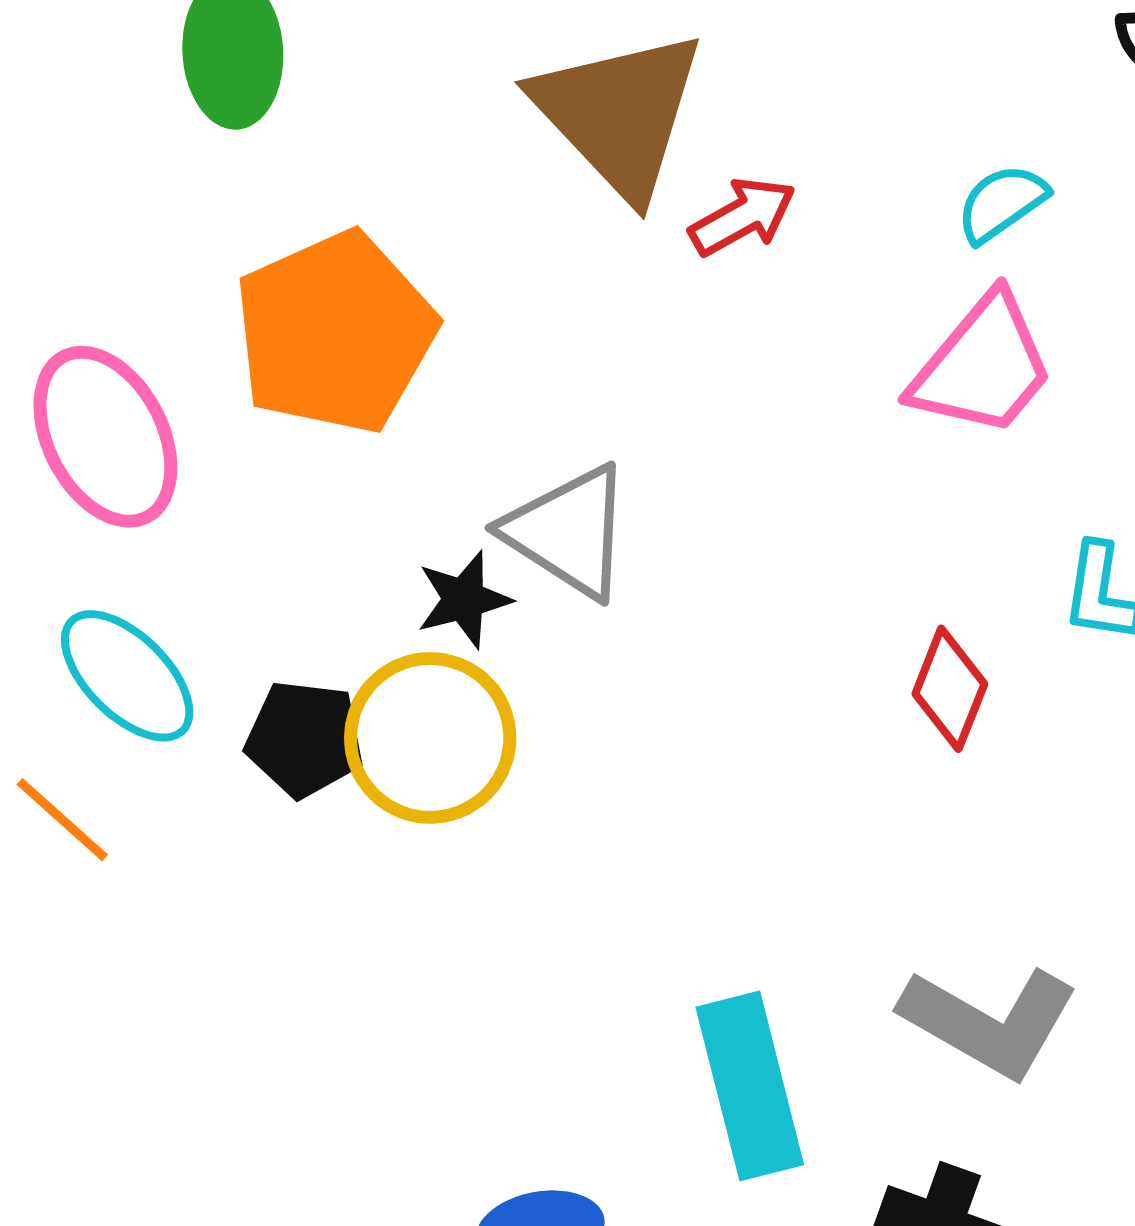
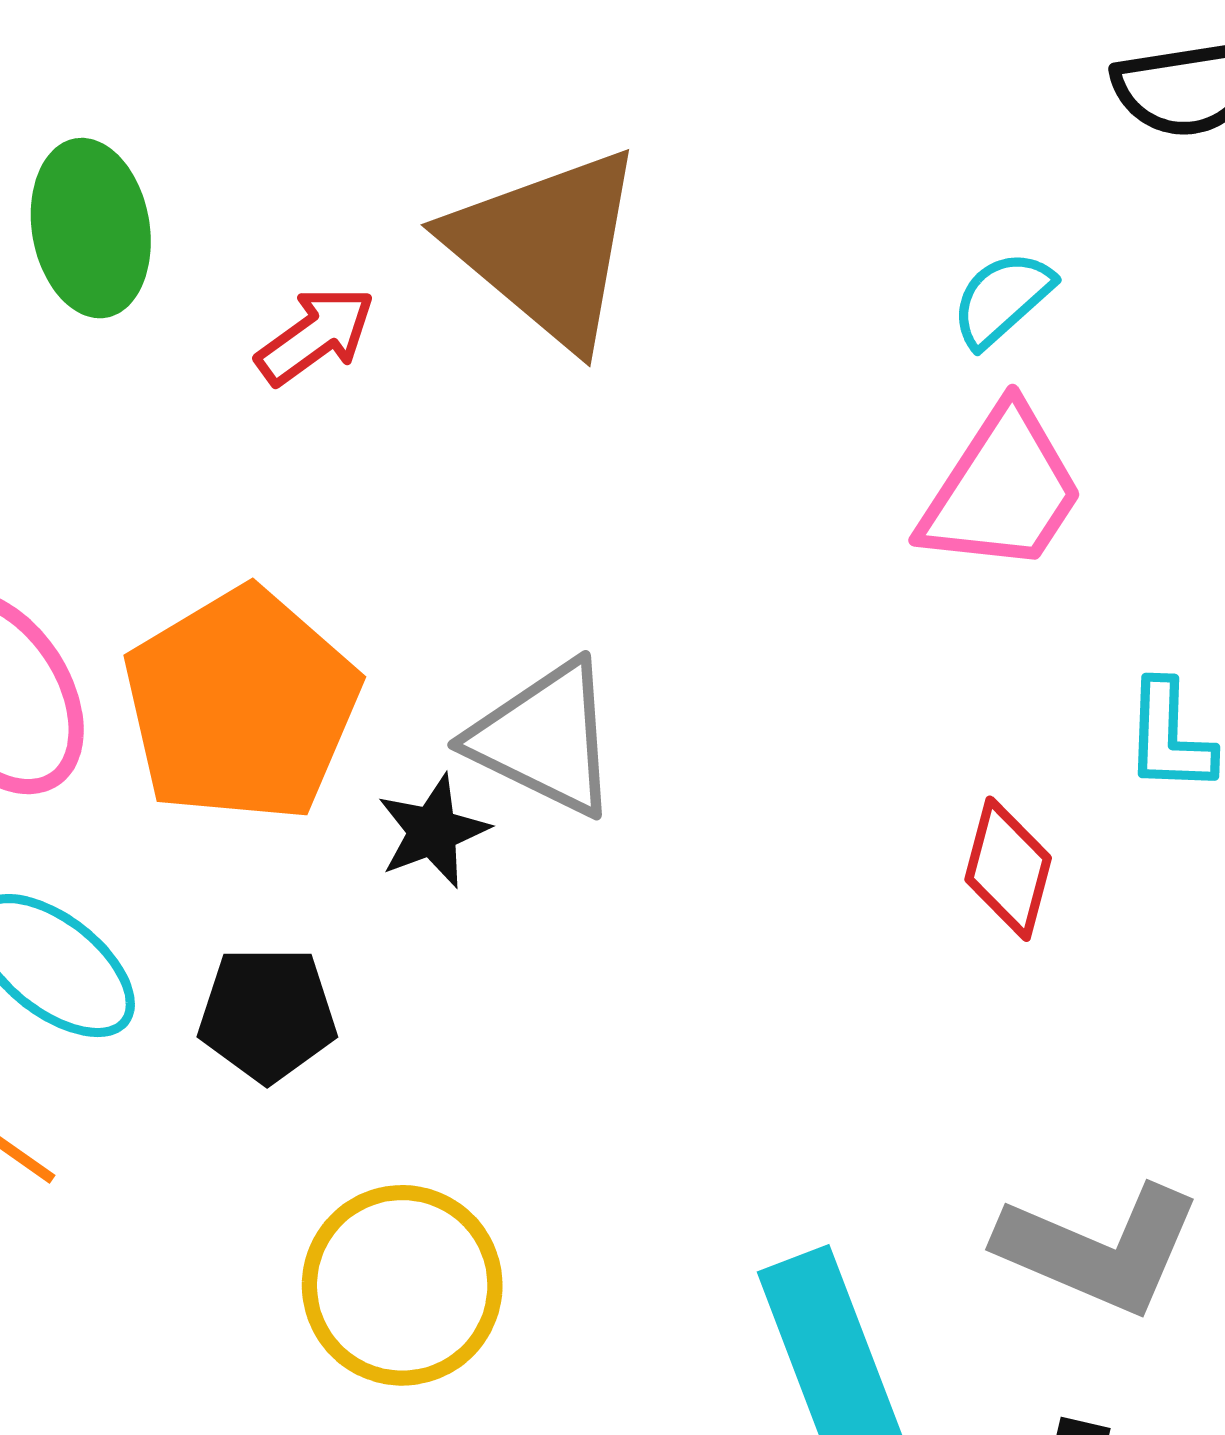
red arrow: (743, 217) -> (316, 336), moved
orange pentagon: (335, 333) -> (241, 705), moved
yellow circle: (430, 738) -> (402, 1285), moved

